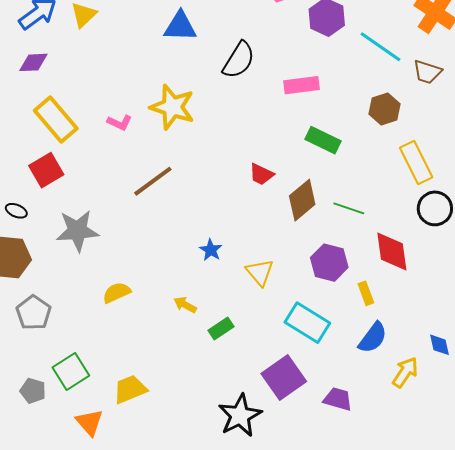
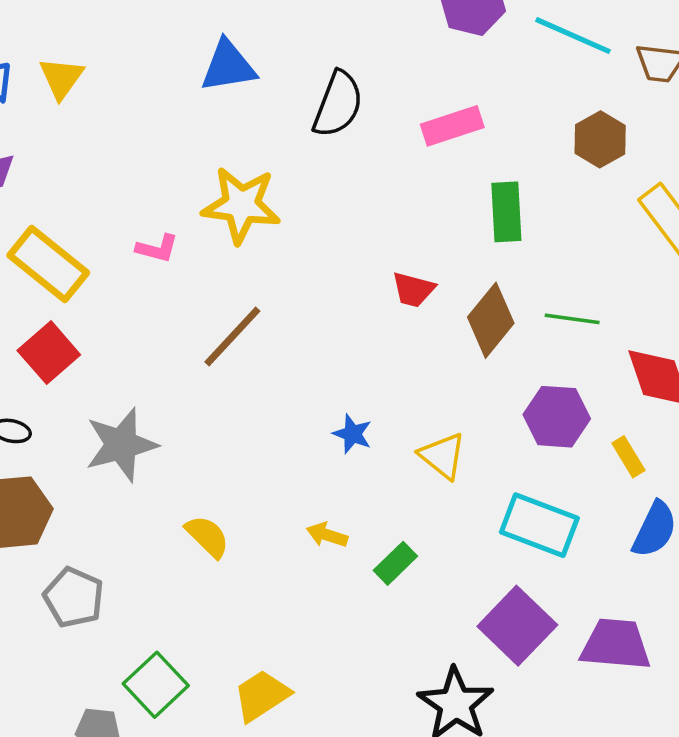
green rectangle: (323, 140) -> (506, 212), turned 72
yellow semicircle: (117, 293) -> (207, 537), turned 80
purple trapezoid: (338, 399) -> (616, 644), size x1.4

